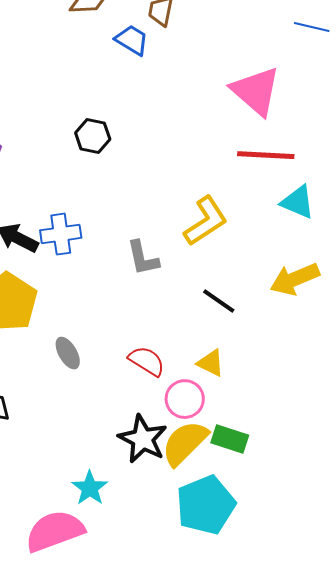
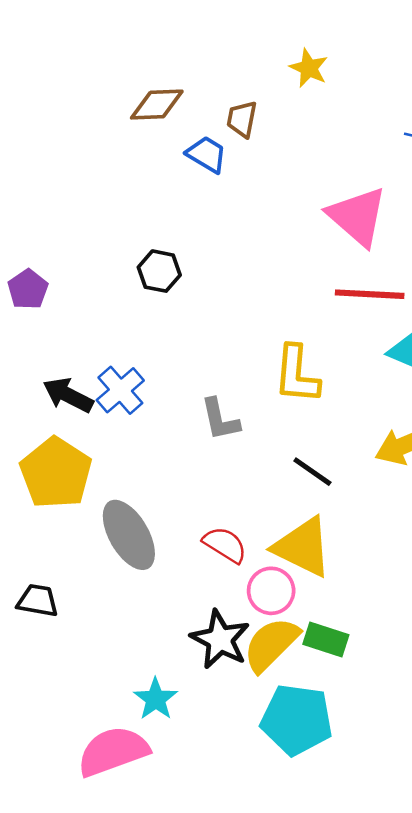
yellow L-shape: (206, 221) -> (297, 374), turned 128
blue cross: (61, 234) -> (120, 390), turned -33
gray ellipse: (68, 353) -> (129, 535), size x1.8
yellow triangle: (211, 363) -> (303, 547), size x1.8
cyan pentagon: (206, 505) -> (297, 720), turned 30

